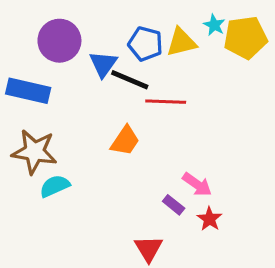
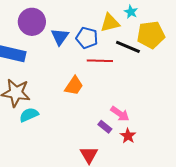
yellow pentagon: (245, 38) -> (151, 35), moved
blue pentagon: (145, 44) -> (87, 38), moved
black line: (130, 80) -> (128, 47), moved

